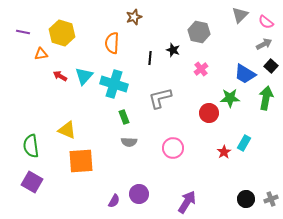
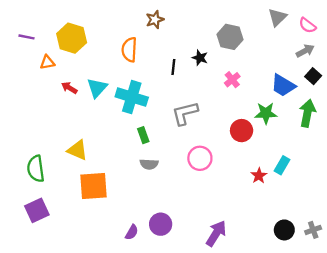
pink circle: (173, 148) -> (200, 158), moved
purple square: (32, 182) -> (37, 210), turned 35

